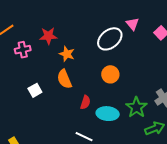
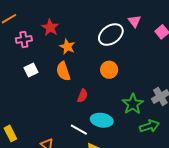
red star: (48, 36) -> (50, 28), turned 30
white square: (35, 90) -> (31, 70), moved
cyan ellipse: (108, 114) -> (102, 120), moved

